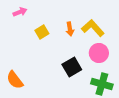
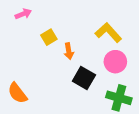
orange arrow: (70, 29) -> (69, 51), moved
black square: (72, 67) -> (84, 78), turned -30

